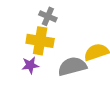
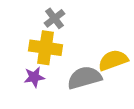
gray cross: (48, 16) -> (54, 18), turned 30

